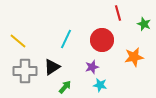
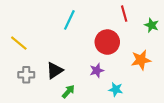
cyan line: (66, 39) -> (69, 20), moved
gray cross: (25, 71) -> (26, 75), size x0.7
cyan star: (100, 85) -> (116, 89), moved

